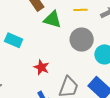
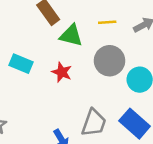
red star: (41, 67) -> (62, 72), moved

